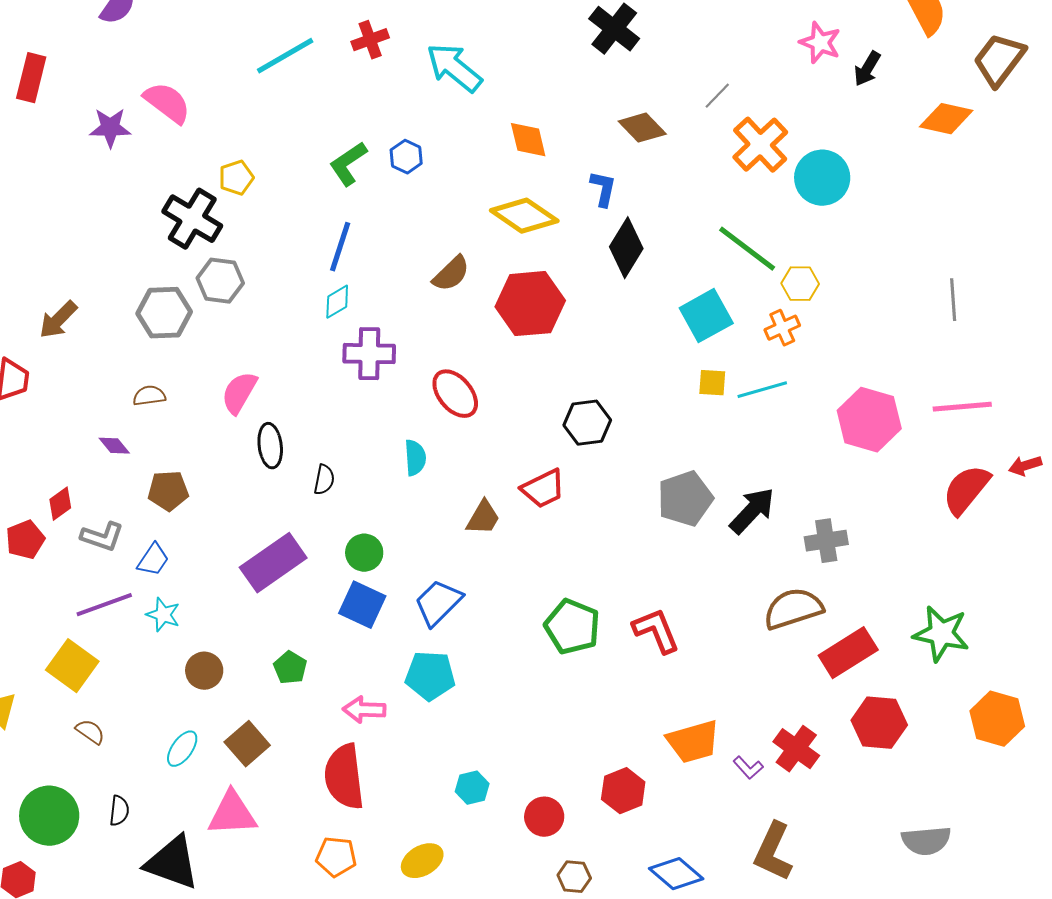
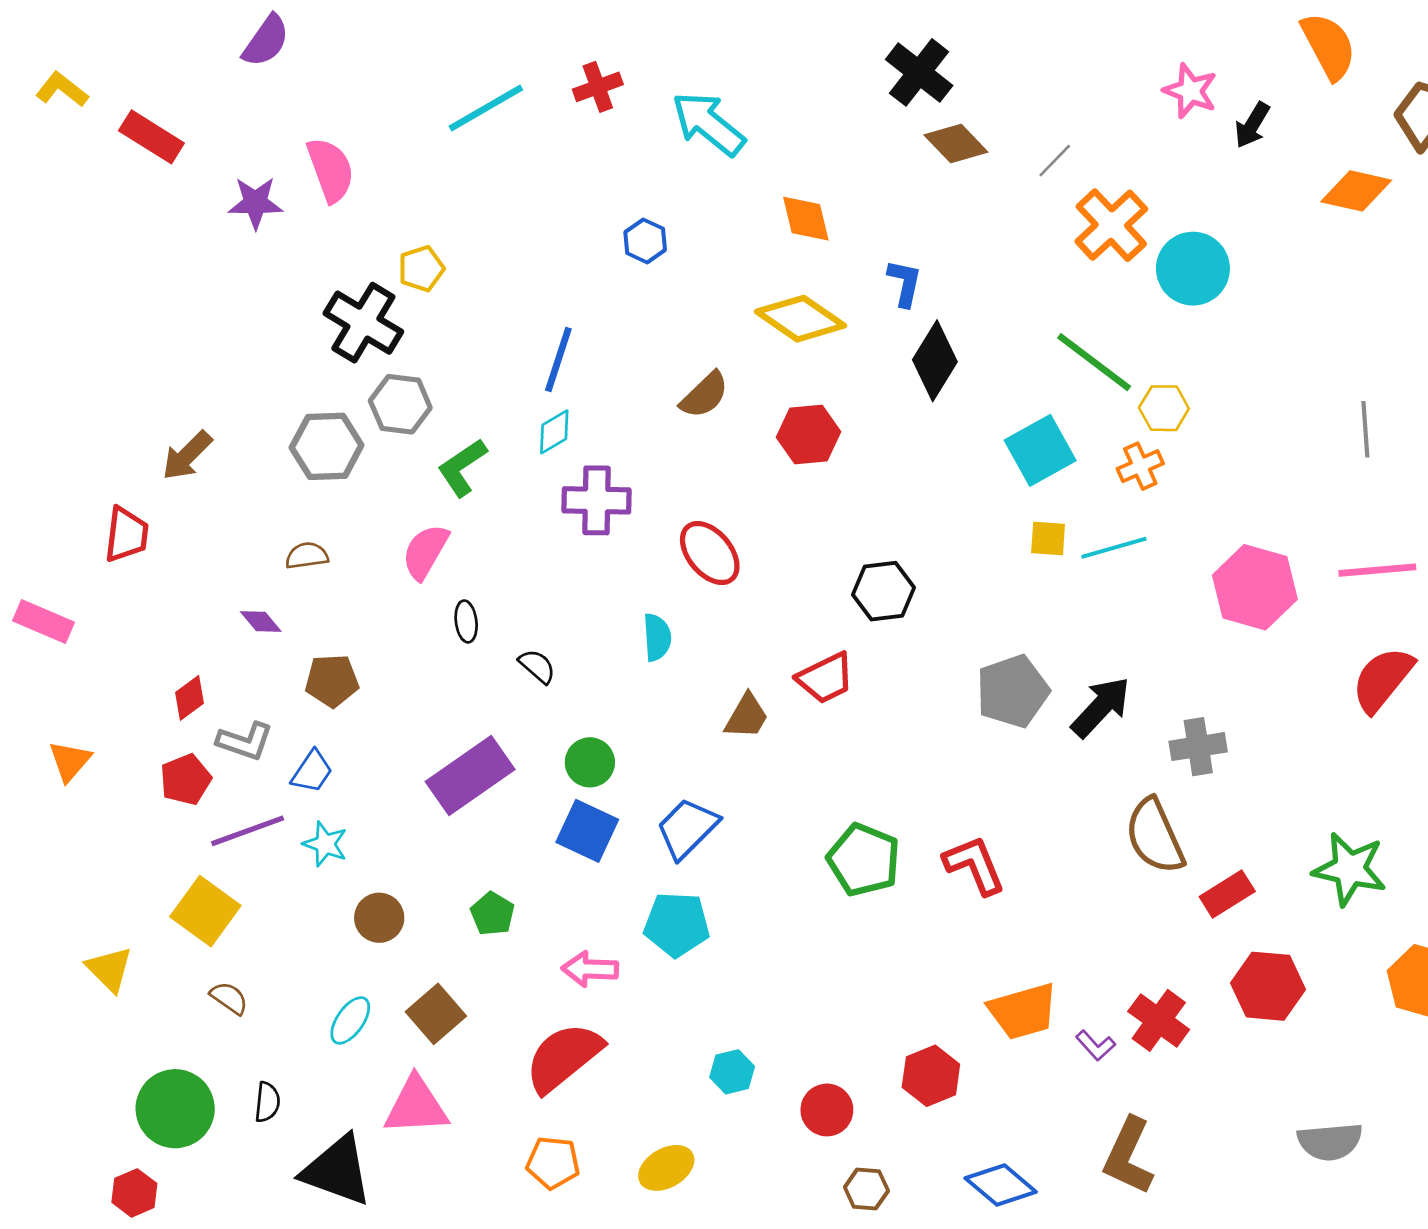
red rectangle: (31, 78) -> (151, 137), turned -72
pink semicircle: (167, 103) -> (330, 170), turned 33
brown diamond: (642, 128) -> (956, 144), moved
green L-shape: (348, 164) -> (462, 467), moved
red hexagon: (530, 304) -> (808, 435), size x0.7
black ellipse: (270, 446) -> (466, 621), size x0.7
black semicircle: (324, 480) -> (537, 666), turned -60
red pentagon: (25, 540) -> (186, 779), moved
brown semicircle: (793, 609) -> (1155, 836), turned -96
red rectangle: (848, 653) -> (1227, 894), size x0.7
red semicircle: (344, 777) -> (564, 1057), turned 58

